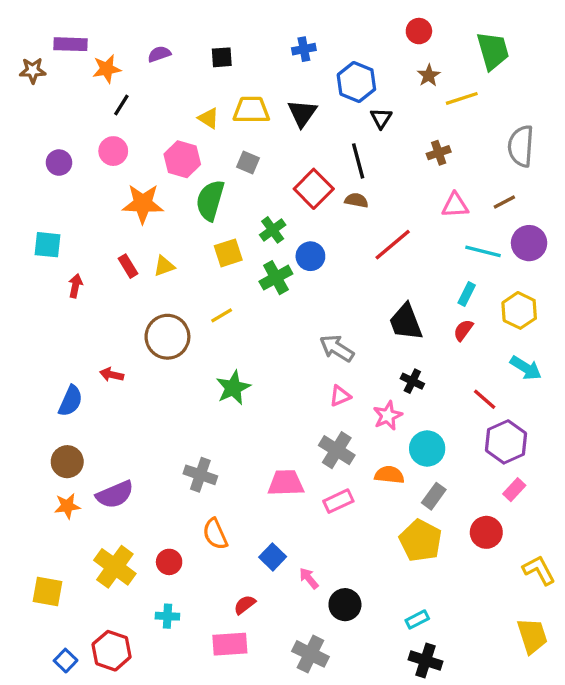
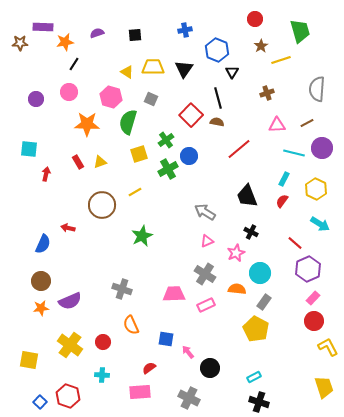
red circle: (486, 532) -> (314, 321), moved
blue square: (273, 557) -> (166, 339), turned -35

